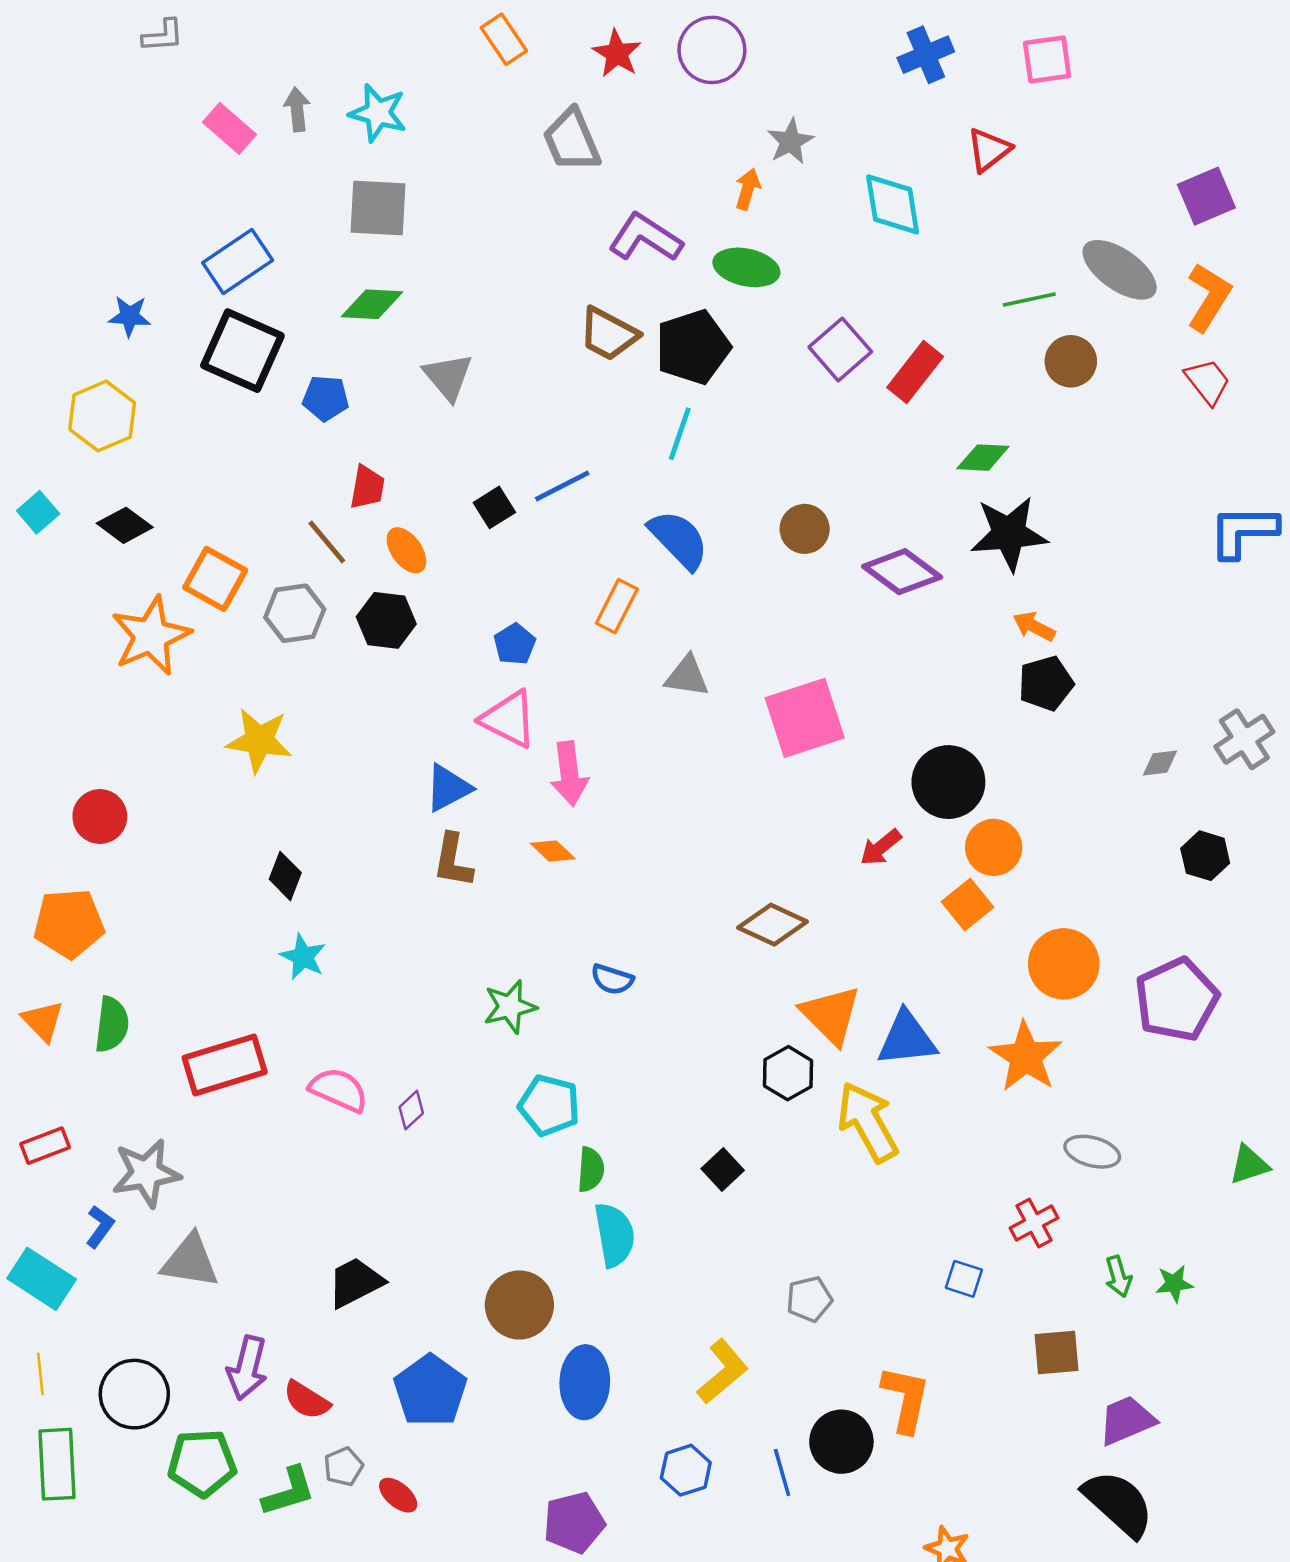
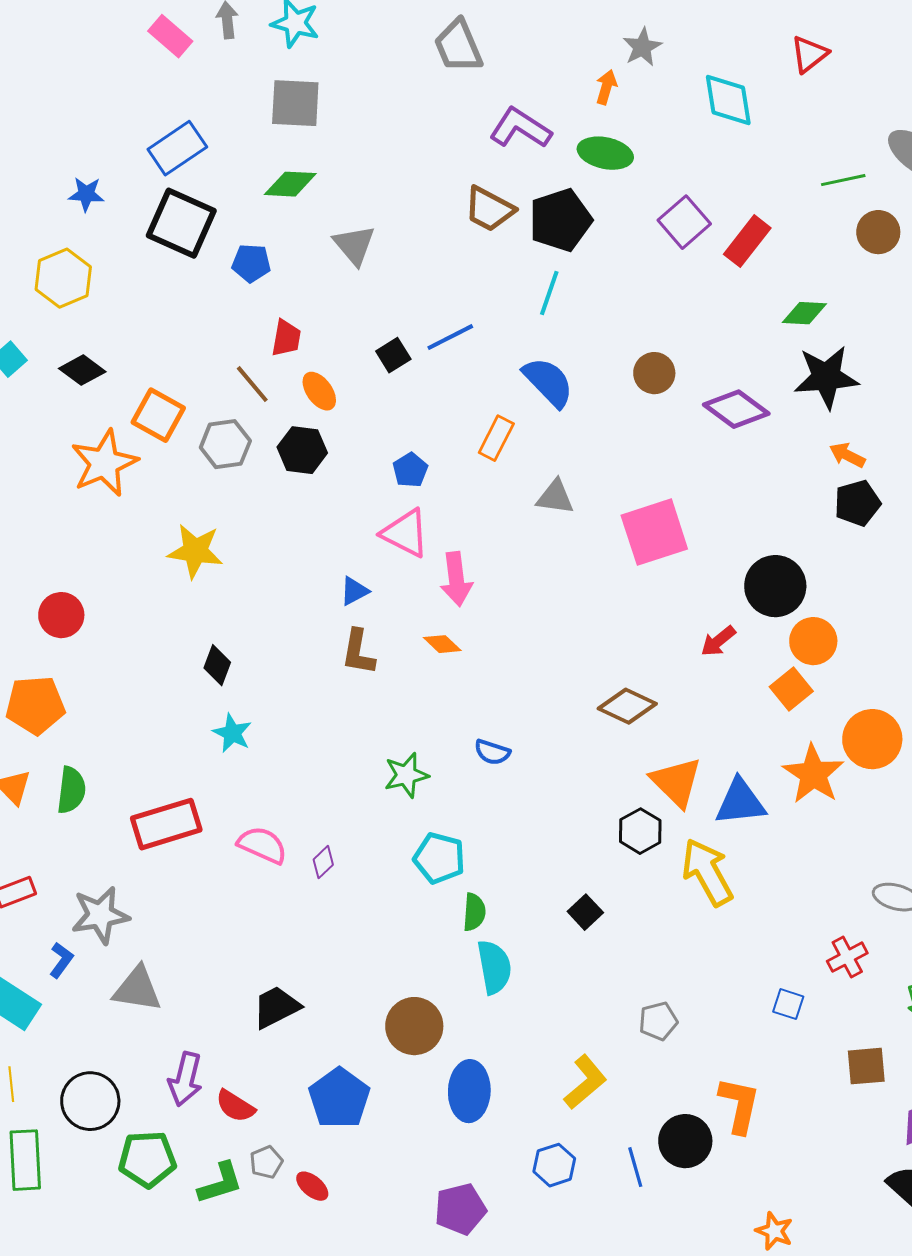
blue triangle: (448, 788) -> (354, 591), size x0.7
orange star: (1026, 1057) -> (813, 774), moved

